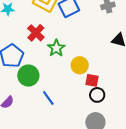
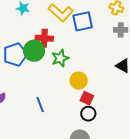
red cross: (36, 33) -> (44, 38), turned 36
green circle: (28, 76) -> (34, 51), moved

